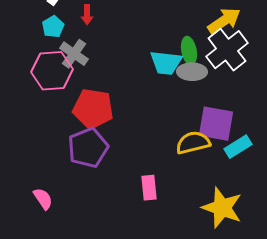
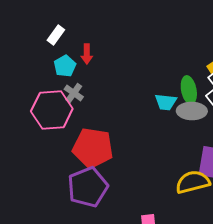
cyan pentagon: (53, 27) -> (65, 66), moved
gray cross: (74, 54) -> (74, 93), size x0.7
cyan trapezoid: (166, 63) -> (166, 102), size x0.7

